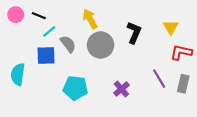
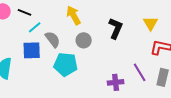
gray circle: (101, 45) -> (84, 40), size x0.6
cyan pentagon: (75, 88) -> (66, 64), moved
purple cross: (121, 89) -> (116, 82), moved, turned 35

